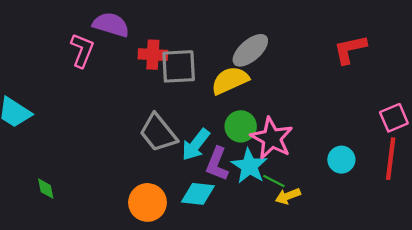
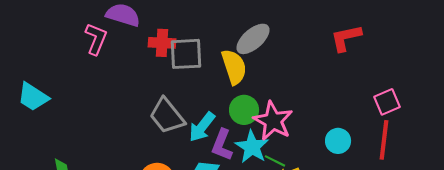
yellow semicircle: (230, 80) -> (234, 67), turned 96

